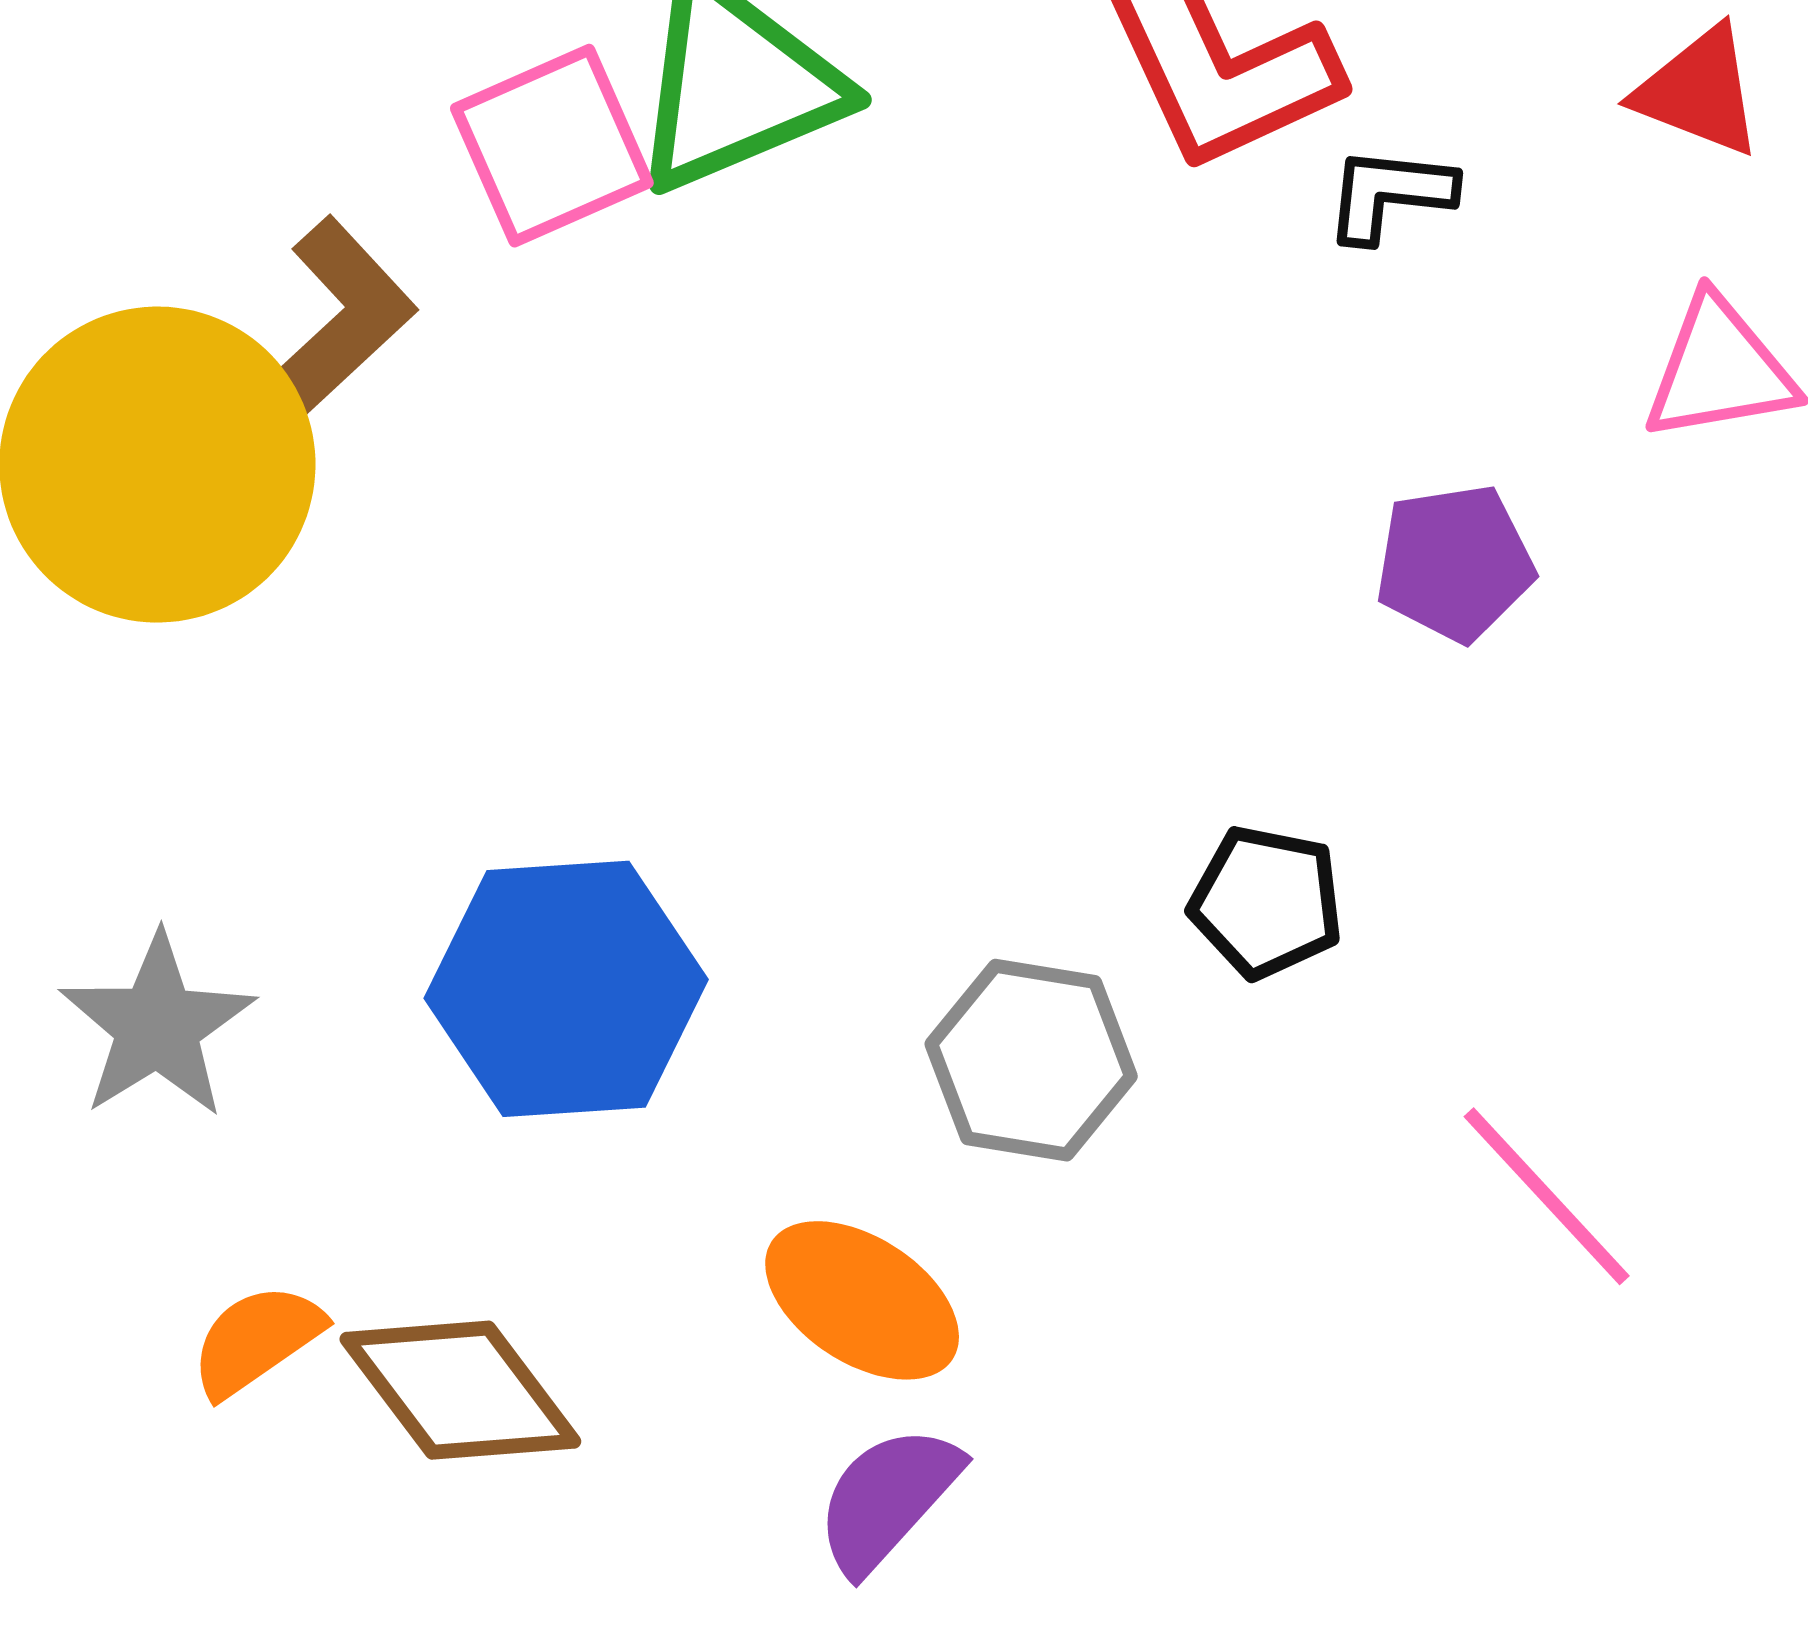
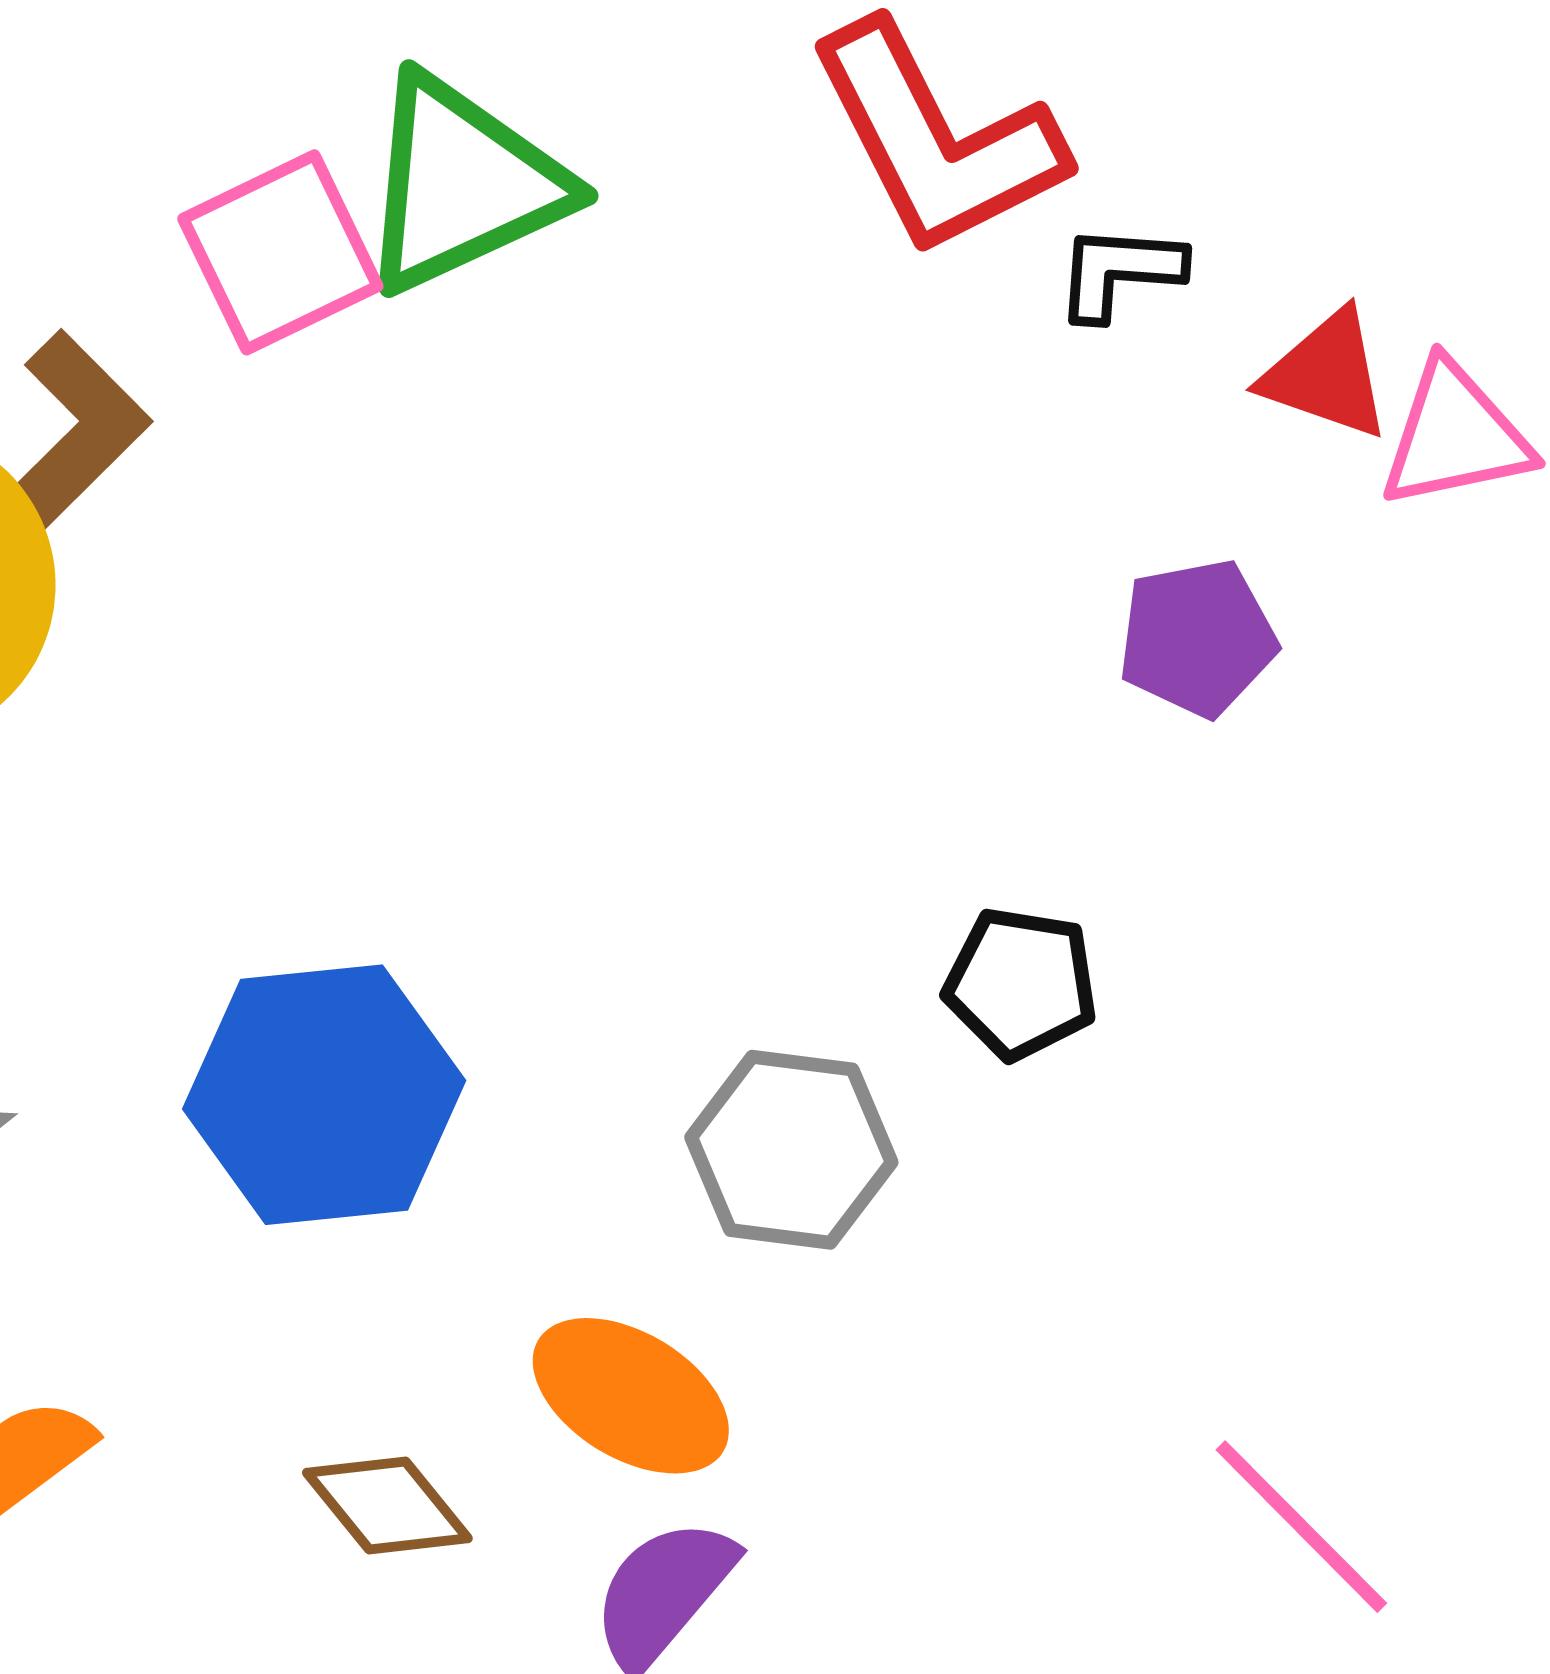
red triangle: (1699, 91) -> (1326, 375), moved
pink line: (1547, 1196) -> (1301, 1527), moved
brown diamond: (460, 1390) -> (387, 1505), moved, size x0.7

